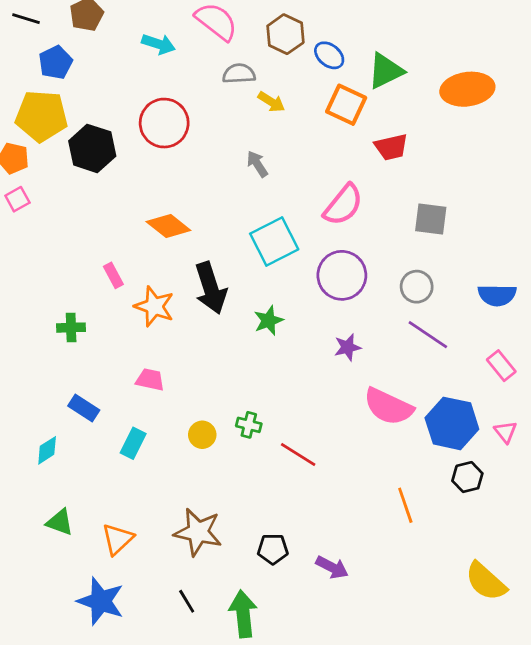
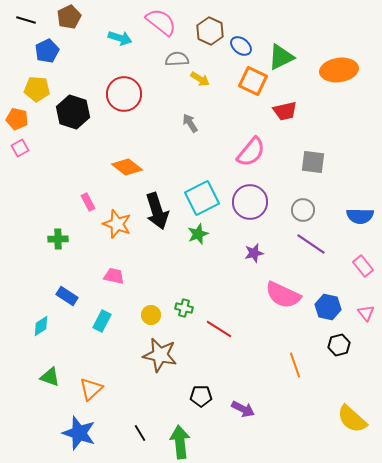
yellow pentagon: (41, 116) -> (37, 89), size x0.7
cyan square: (274, 242) -> (202, 198), moved
blue hexagon: (452, 423) -> (328, 307), size x0.7
brown star: (198, 532) -> (160, 355), moved

